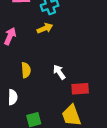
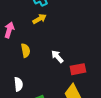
yellow semicircle: (26, 70) -> (26, 50), moved

